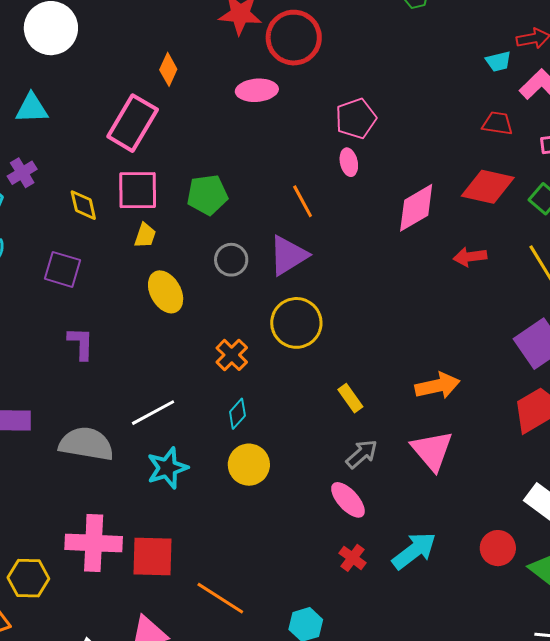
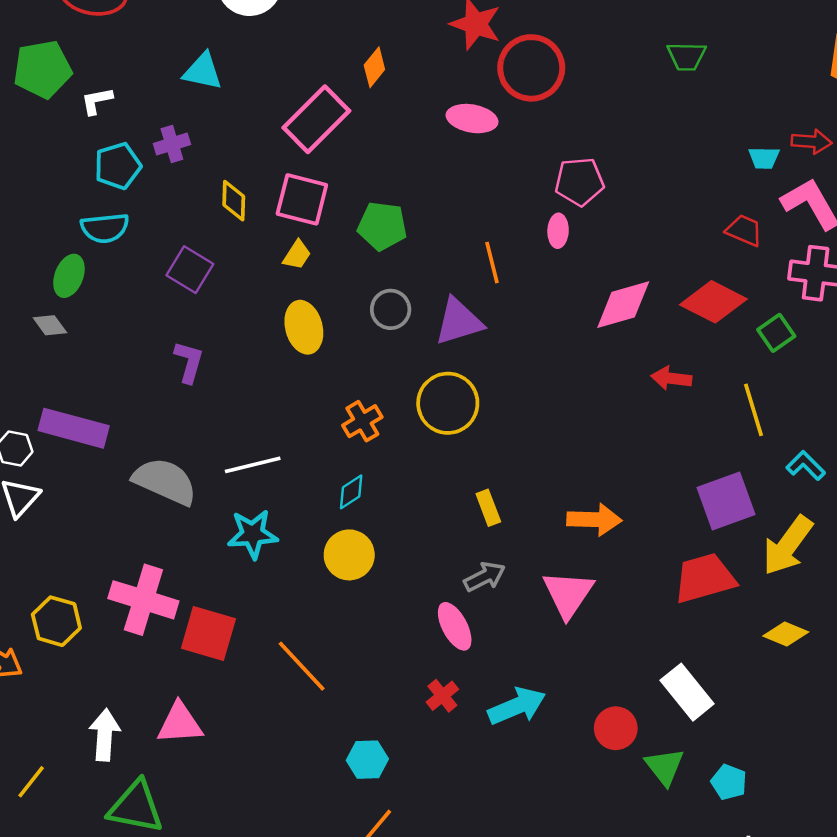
orange line: (220, 598) -> (302, 666), moved

